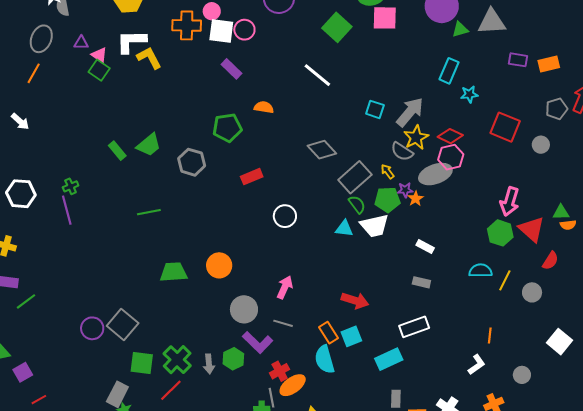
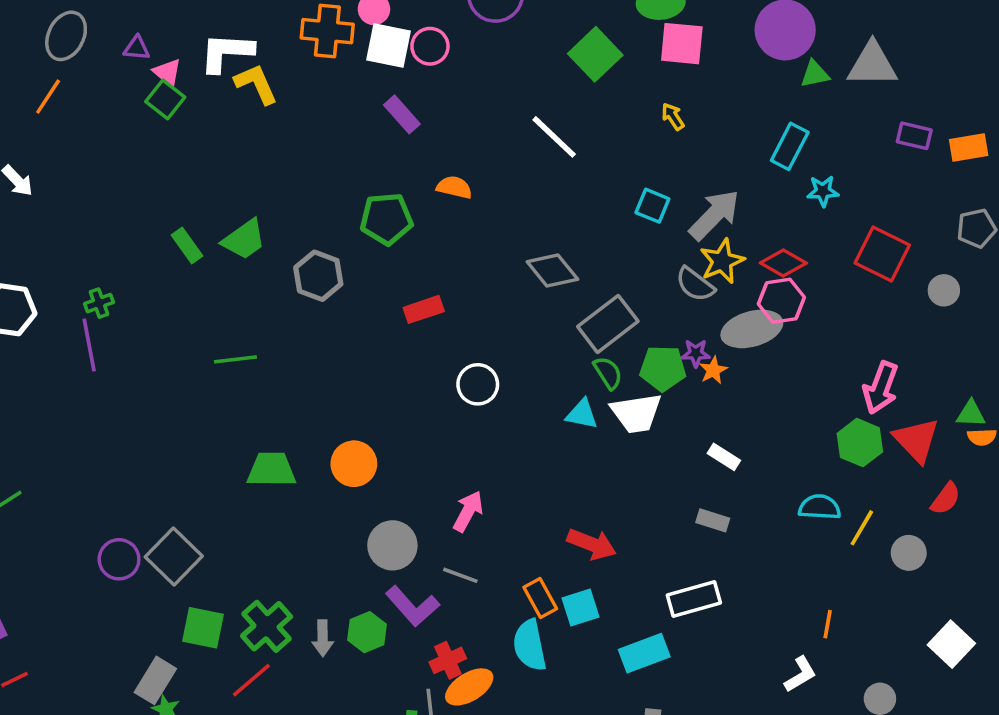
yellow arrow: (387, 172) -> (673, 116), moved

